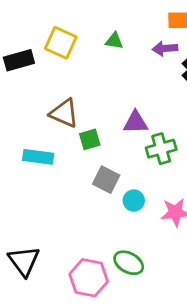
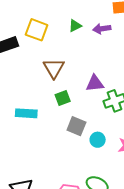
green triangle: (114, 41) -> (75, 26), turned -32
purple arrow: (165, 48) -> (102, 29), moved
brown triangle: (64, 113) -> (54, 68), moved, turned 40

